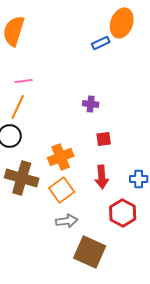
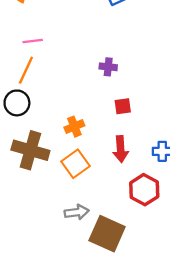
orange cross: (61, 157) -> (74, 127), size x0.7
gray arrow: (67, 221) -> (77, 212), moved

